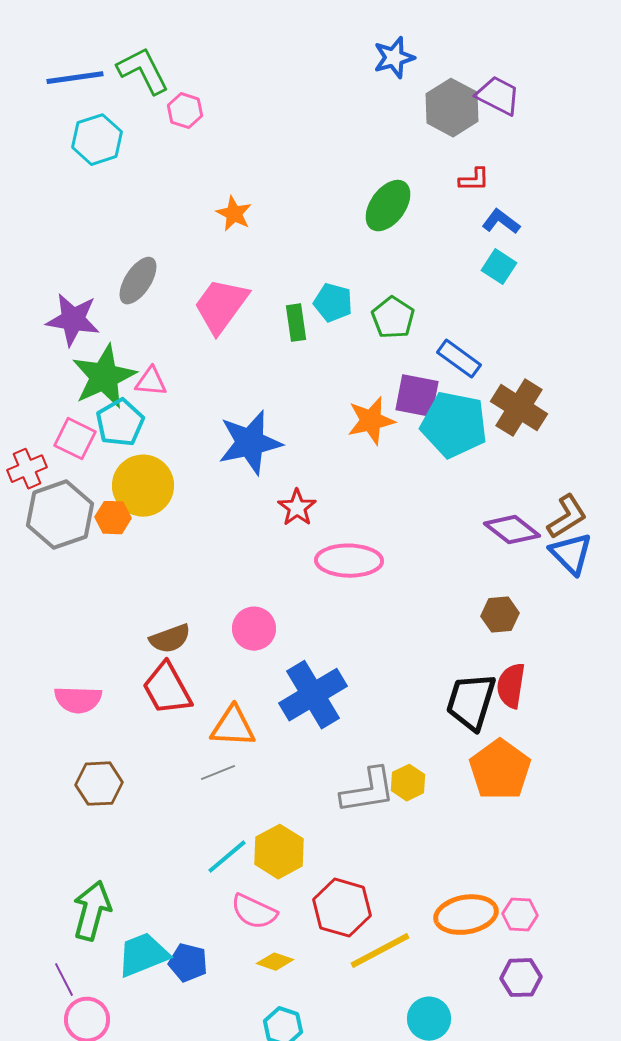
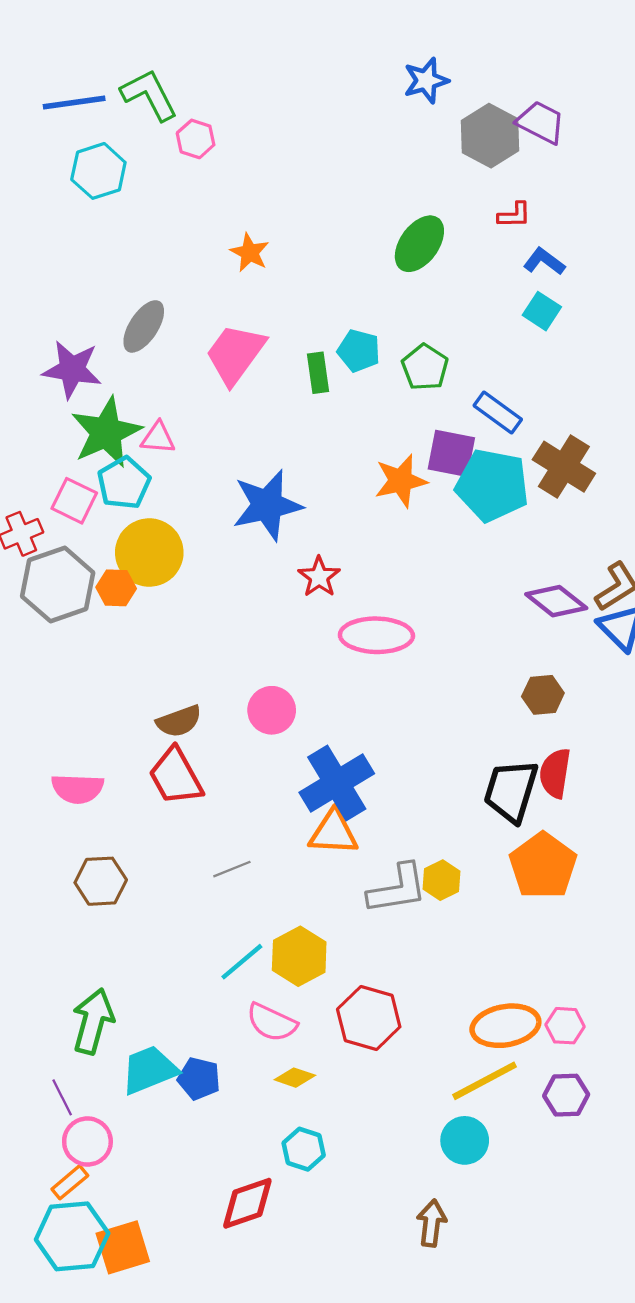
orange triangle: (233, 727) -> (333, 833), moved
yellow line: (380, 951) -> (485, 1081), moved

